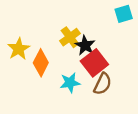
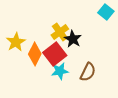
cyan square: (124, 14) -> (106, 12), turned -35
red square: (94, 63) -> (55, 54), moved

